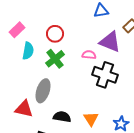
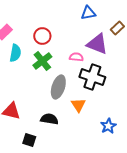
gray ellipse: (43, 91) -> (58, 87), moved
orange triangle: (91, 119) -> (78, 105), moved

